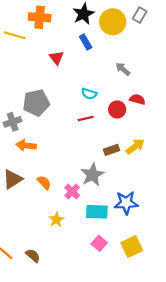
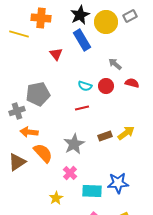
gray rectangle: (140, 15) -> (130, 16), turned 32
blue rectangle: (86, 42) -> (82, 40), size x1.5
red semicircle: (137, 99) -> (132, 83), moved
red circle: (117, 109) -> (106, 86), moved
gray star: (92, 175) -> (74, 144), moved
orange semicircle: (44, 183) -> (43, 153), moved, size x1.5

